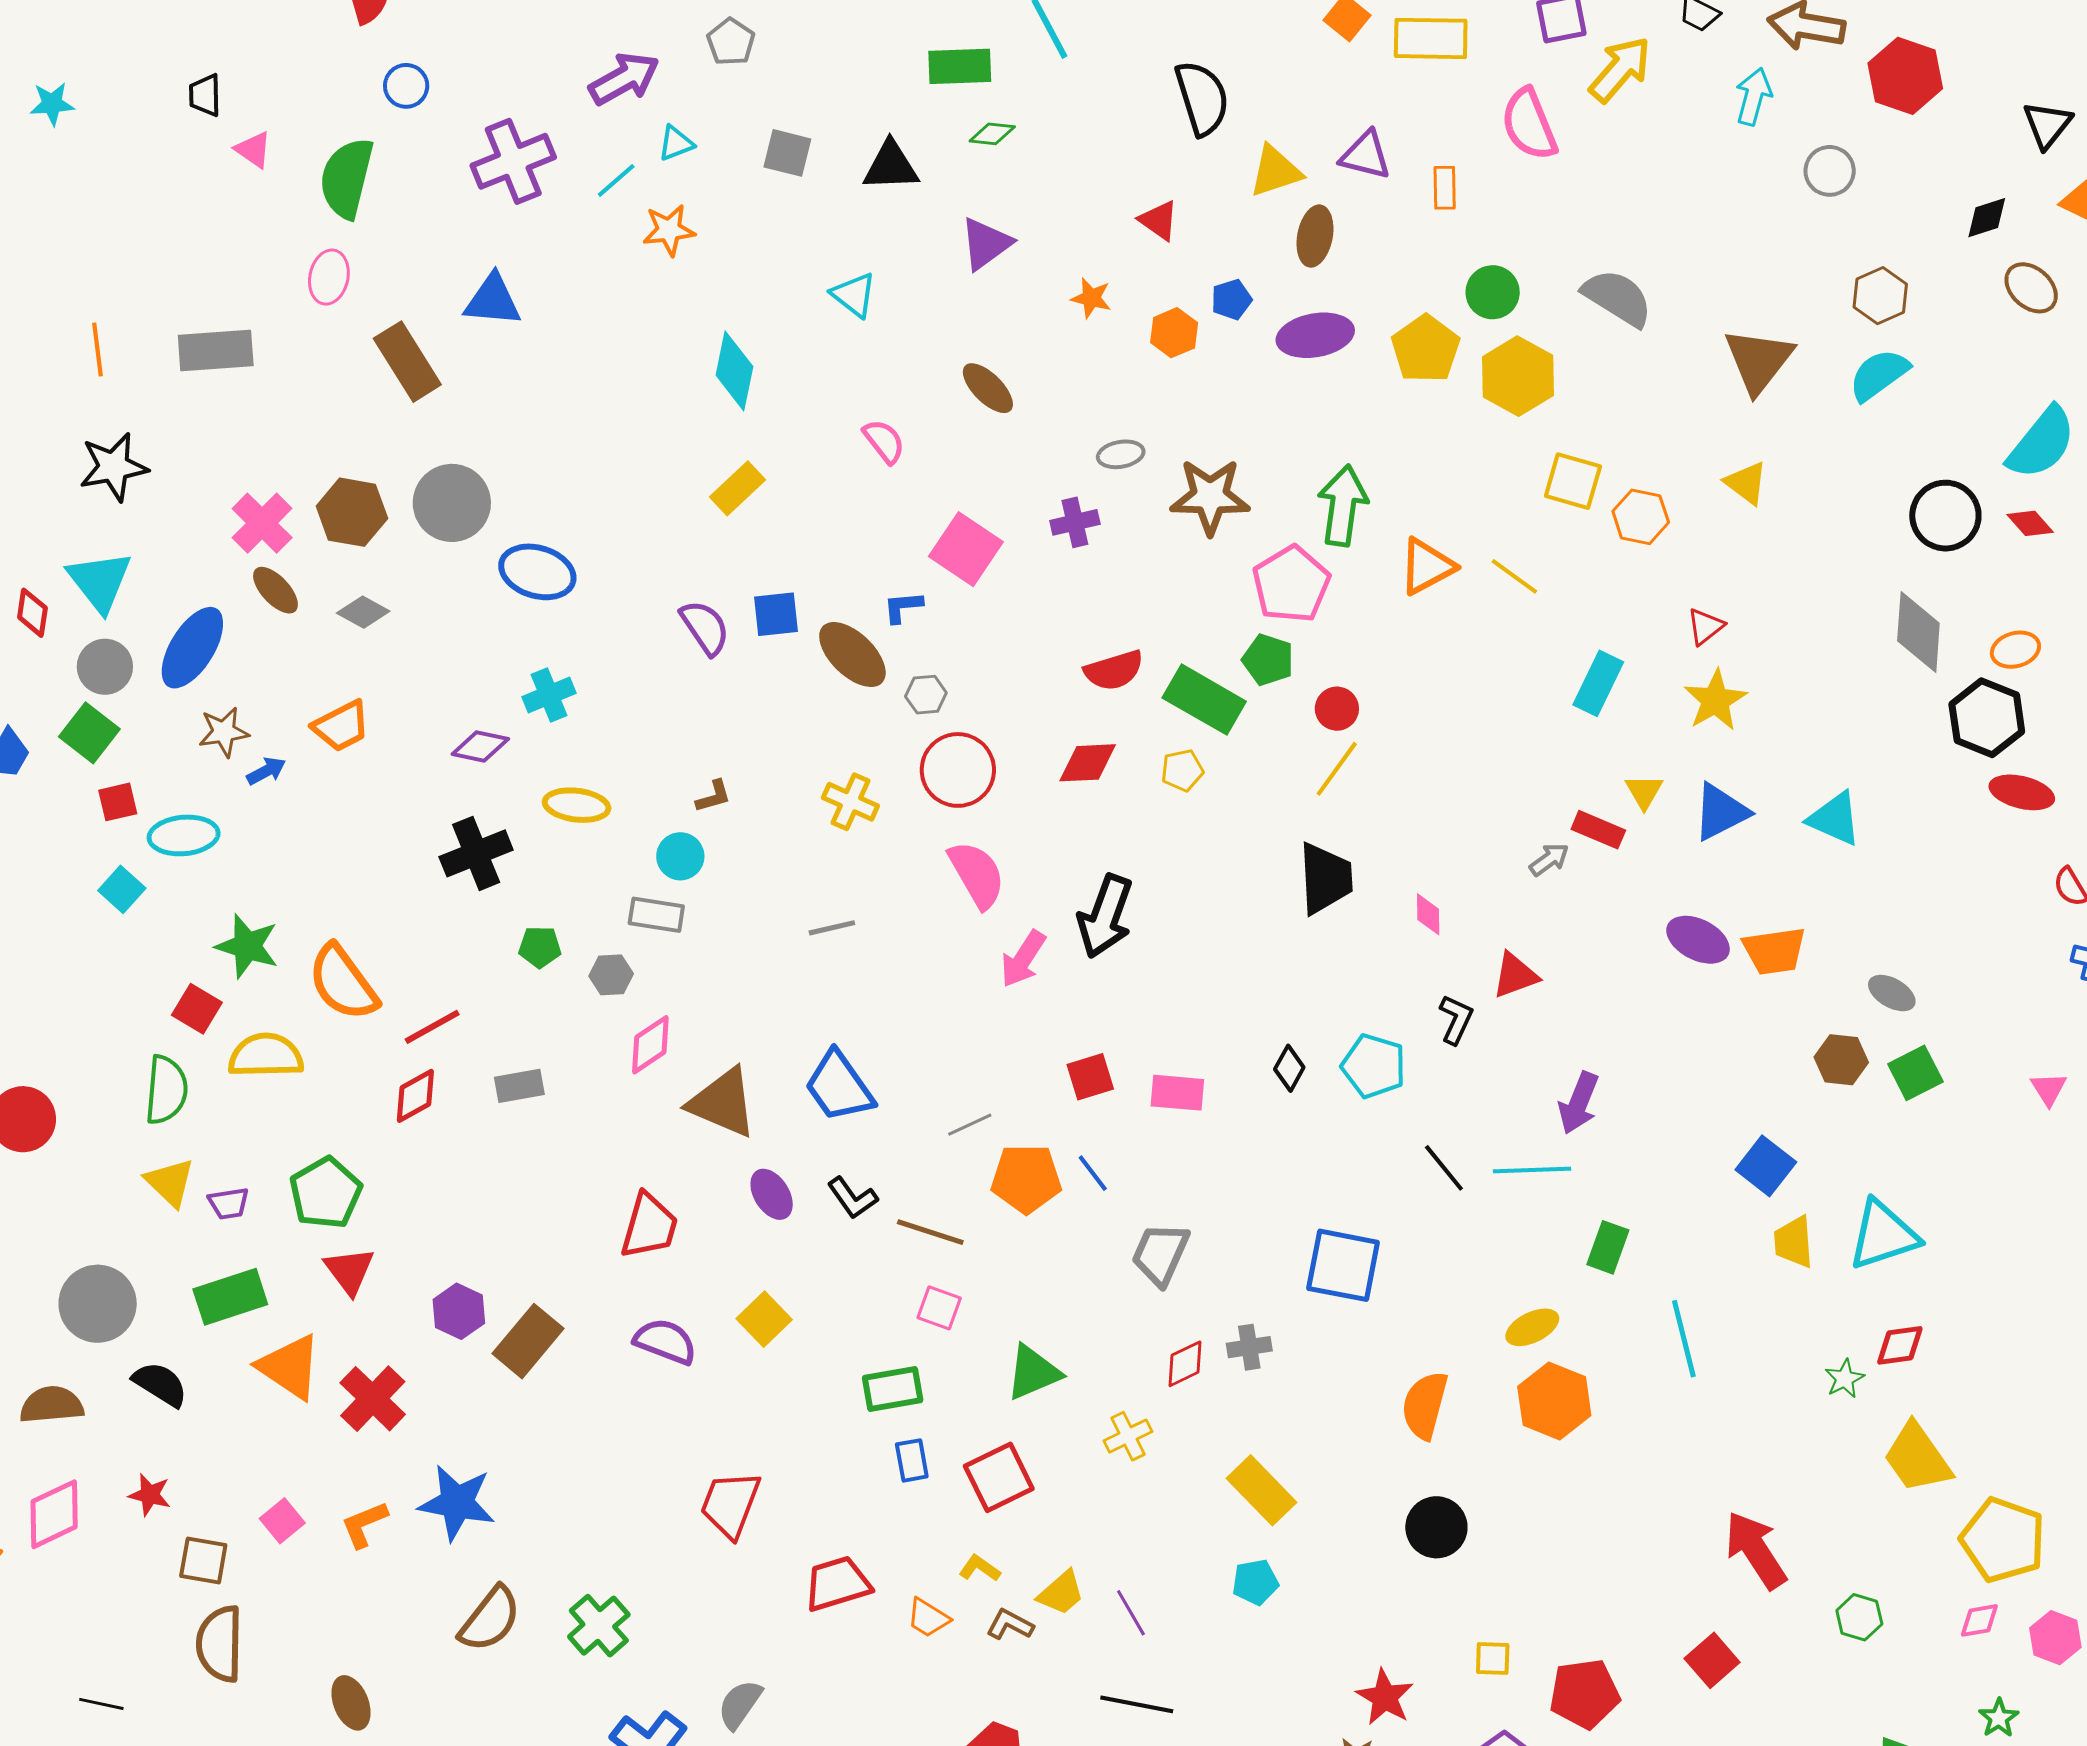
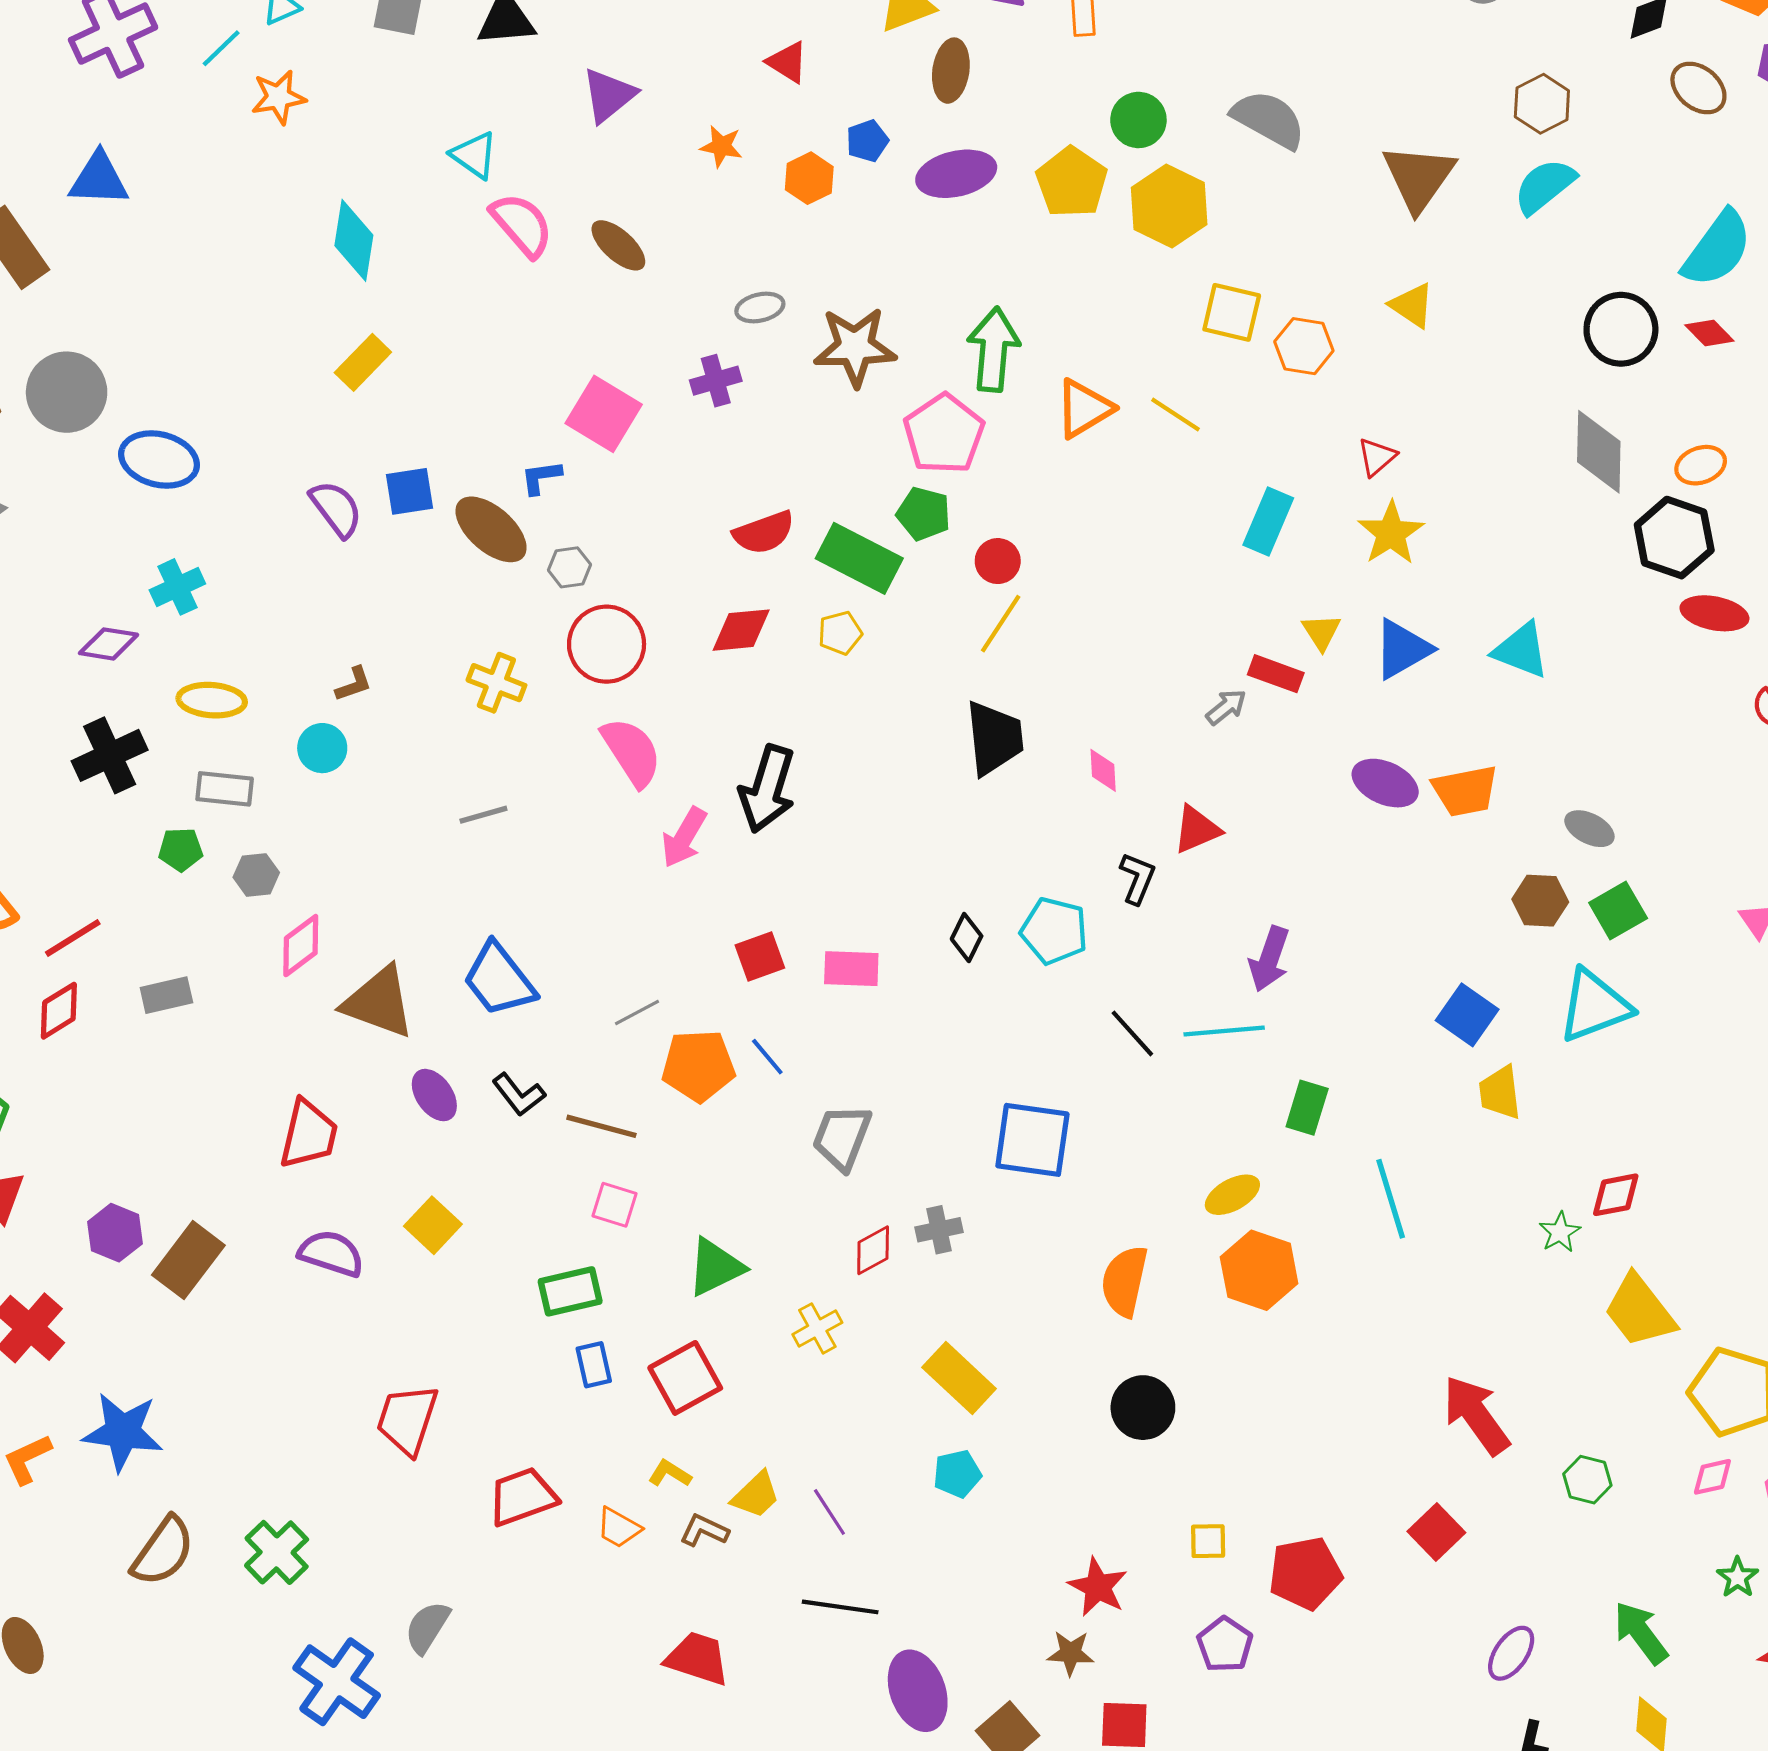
pink semicircle: (884, 441) -> (522, 225), moved, size x1.4
gray rectangle: (656, 915) -> (225, 789), moved
cyan triangle: (1883, 1235) -> (1594, 1006), moved

